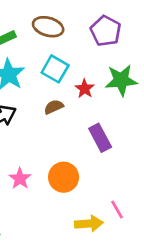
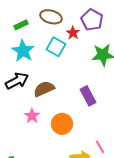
red star: (85, 89) -> (73, 33), moved
brown semicircle: (54, 107) -> (44, 89), moved, size x1.5
pink star: (20, 179) -> (32, 116), moved

